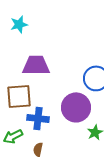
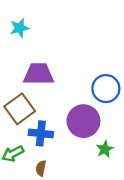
brown square: (19, 96) -> (20, 109), turned -32

